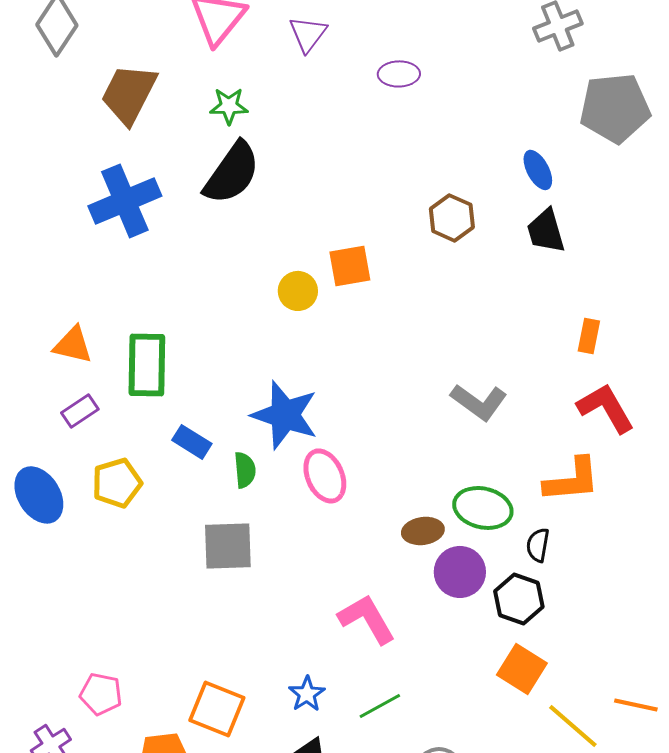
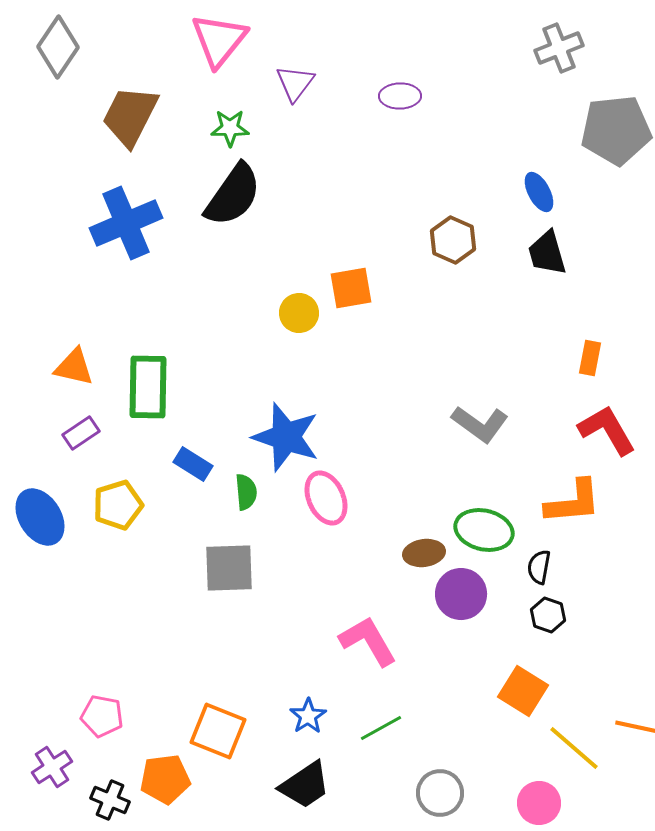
purple triangle: (308, 34) -> (295, 83), moved
black hexagon: (519, 599) -> (548, 615), moved, size x0.7

